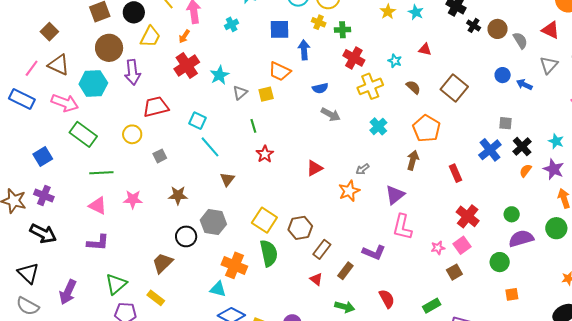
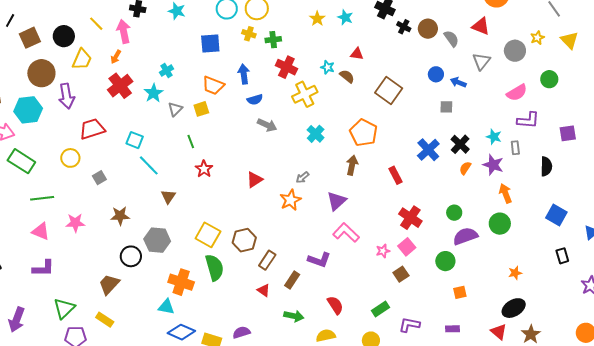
cyan cross: (232, 24) -> (166, 71), moved
blue arrow: (304, 50) -> (244, 74), moved
brown semicircle: (413, 87) -> (347, 76), moved
gray square: (506, 123) -> (446, 107), moved
pink L-shape: (402, 227) -> (346, 233), turned 124

